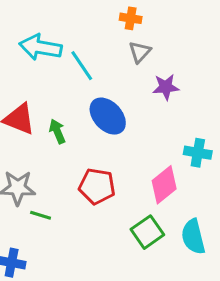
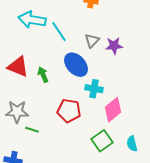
gray triangle: (140, 52) -> (92, 41), moved
cyan cross: (198, 153) -> (94, 89), moved
cyan semicircle: (193, 237) -> (132, 144), size x0.7

